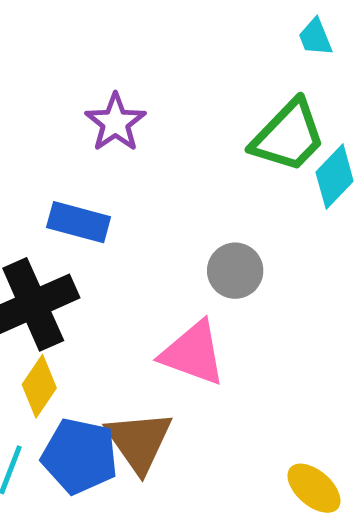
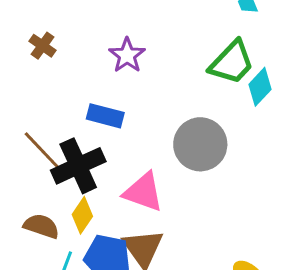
gray circle: (235, 271) -> (200, 144), size x1.6
pink triangle: (193, 353) -> (143, 192), moved

